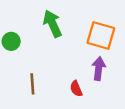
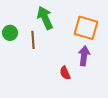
brown line: (32, 84) -> (33, 40), moved

